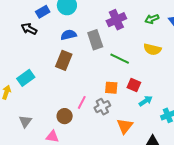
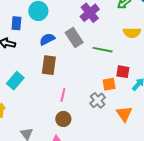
blue rectangle: (43, 12) -> (16, 23), turned -40
cyan rectangle: (26, 78) -> (15, 81), moved
orange square: (111, 88) -> (109, 84), moved
pink line: (82, 102) -> (63, 95), moved

